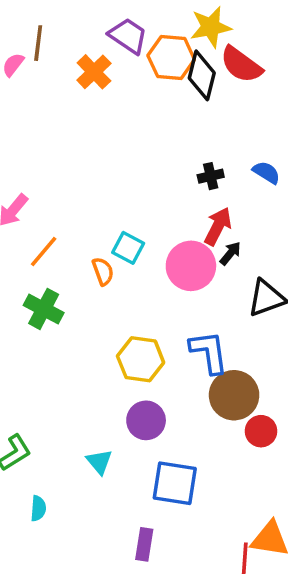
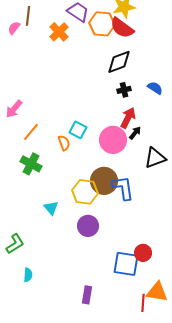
red semicircle: (241, 65) -> (122, 28), moved
black diamond: (202, 75) -> (119, 62), moved, turned 56
brown circle: (234, 395) -> (104, 181), moved
red circle: (261, 431) -> (143, 253), moved
cyan triangle: (99, 462) -> (51, 208), moved
blue square: (175, 483) -> (126, 264), moved

